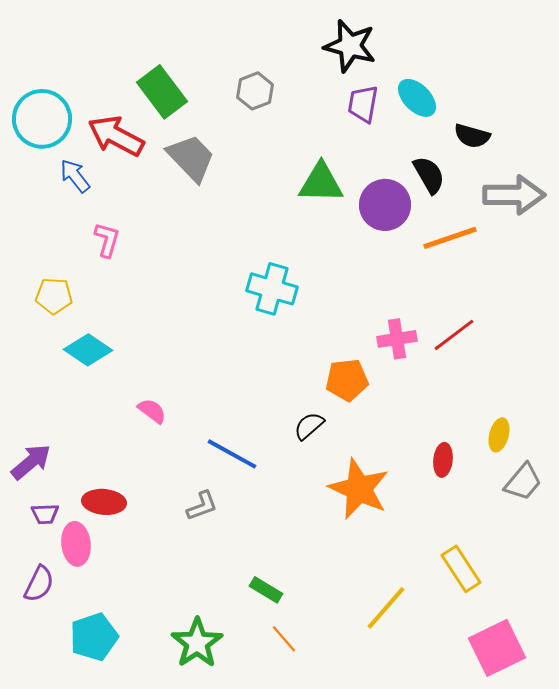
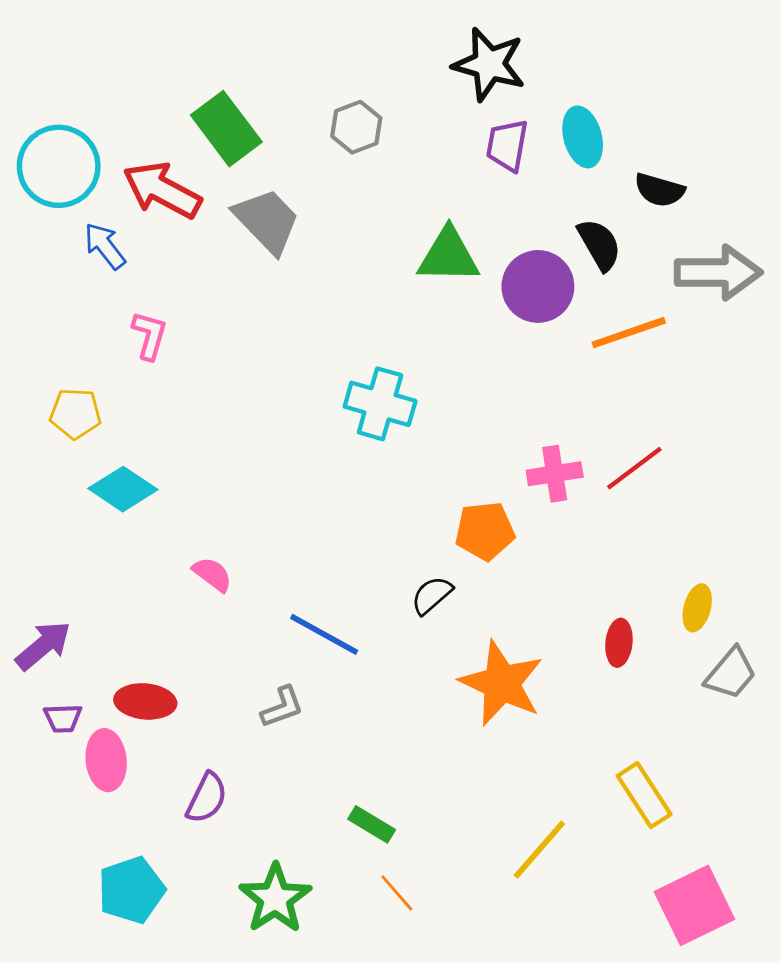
cyan ellipse: (417, 98) -> (583, 137), turned 30
purple semicircle: (39, 584) -> (207, 798), moved

